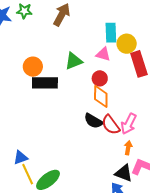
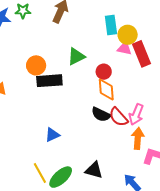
pink triangle: (103, 54) -> (124, 48), moved
orange arrow: (128, 148) -> (138, 138), size x1.5
blue triangle: (21, 158) -> (52, 135), moved
black triangle: (124, 173) -> (94, 170), moved

